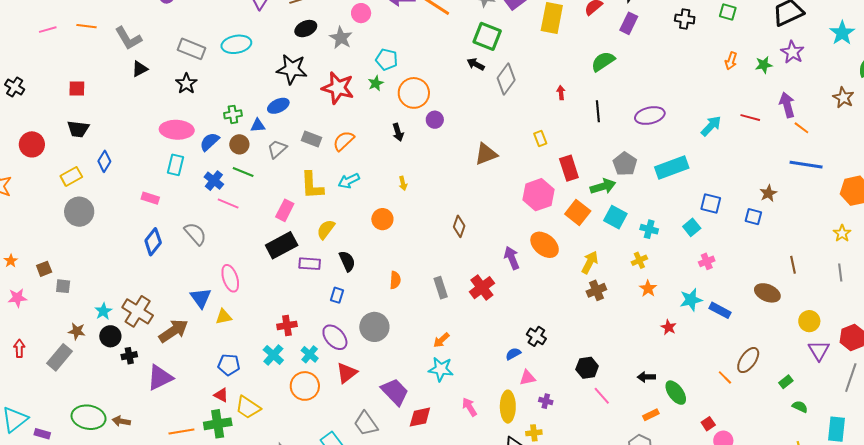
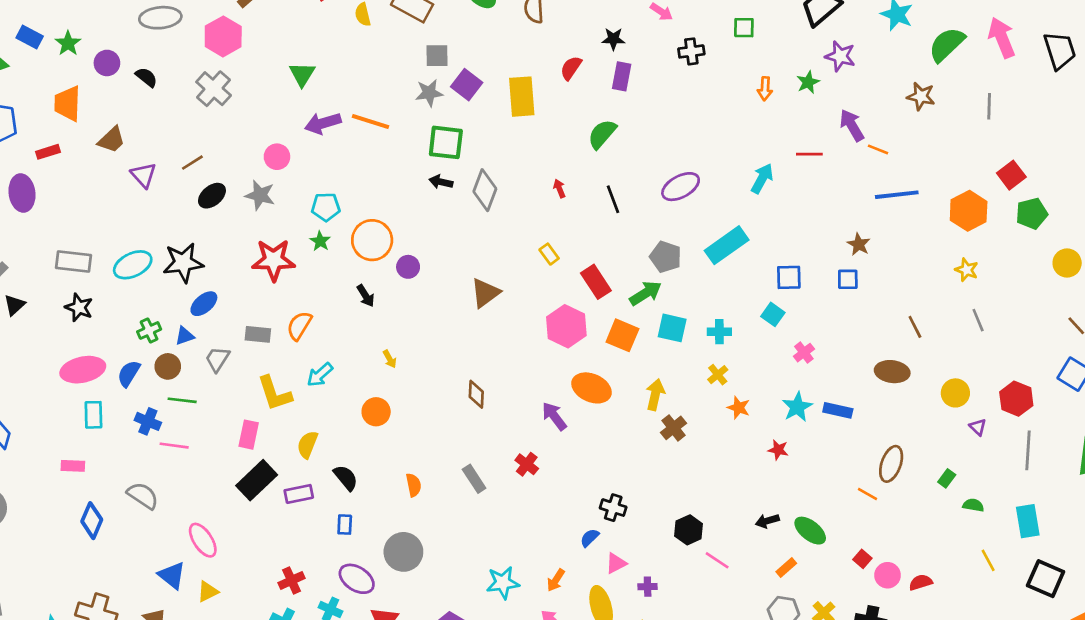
cyan ellipse: (236, 44) -> (133, 265), moved
black star: (292, 69) -> (183, 263), moved
red cross: (482, 288) -> (527, 464), size x0.7
orange arrow: (441, 340) -> (556, 580), moved
purple triangle: (819, 350) -> (978, 427), size x0.6

